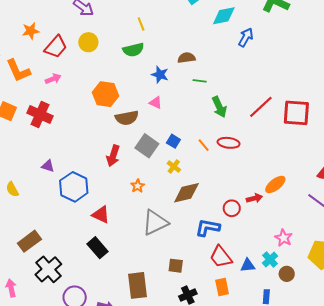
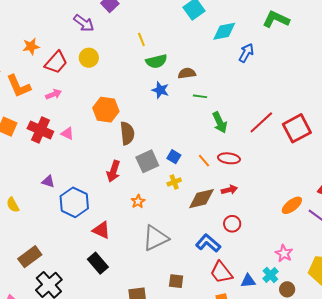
green semicircle: (133, 50) -> (156, 61), moved
pink triangle: (156, 103) -> (67, 133), moved
red square: (296, 113) -> (297, 128), turned -32
brown semicircle: (127, 118) -> (127, 133), turned -85
gray square: (147, 146) -> (147, 161), turned 30
yellow cross: (174, 167) -> (174, 182), turned 32
orange ellipse: (275, 184) -> (292, 205), moved
brown diamond: (186, 193) -> (201, 199), moved
red arrow: (254, 198) -> (229, 190), moved
blue L-shape: (208, 228) -> (208, 243), turned 30

